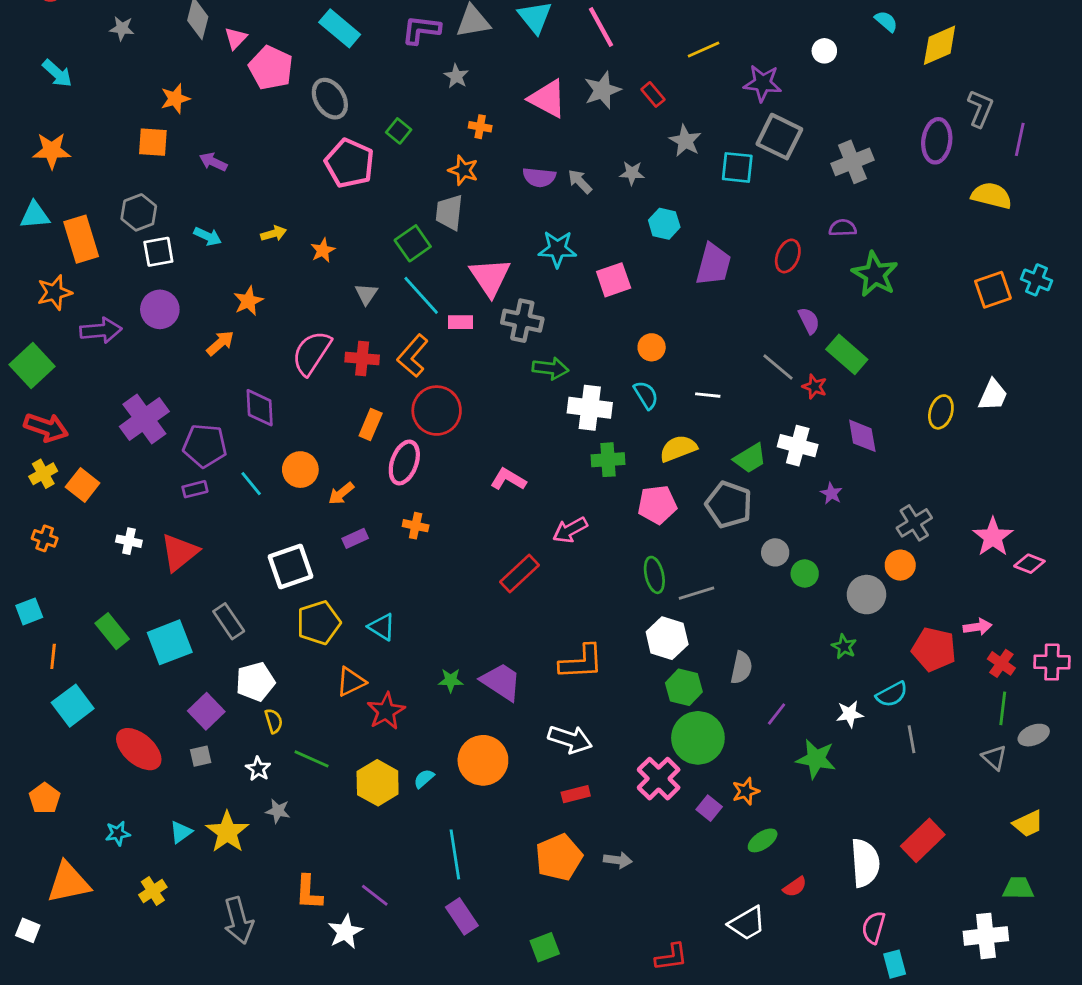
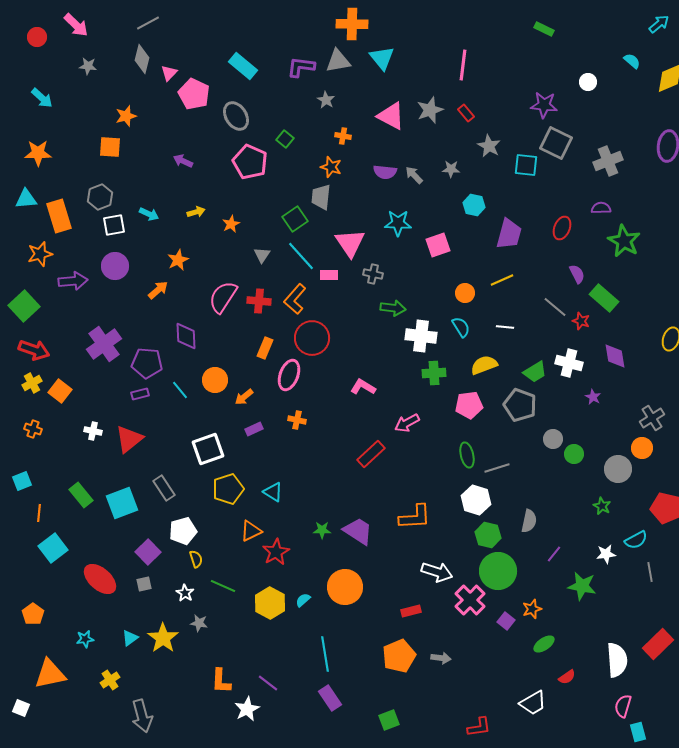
pink line: (601, 27) -> (463, 65), moved, turned 36
yellow line: (704, 49) -> (502, 280), moved
purple arrow: (213, 162) -> (183, 161), moved
gray cross: (522, 321) -> (373, 274), size x0.7
white arrow: (570, 739) -> (437, 572), moved
gray arrow: (239, 921) -> (142, 716), moved

